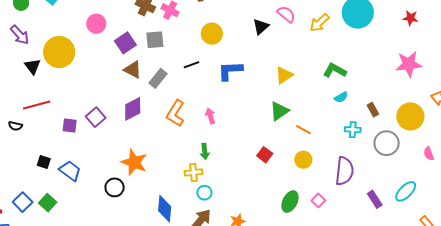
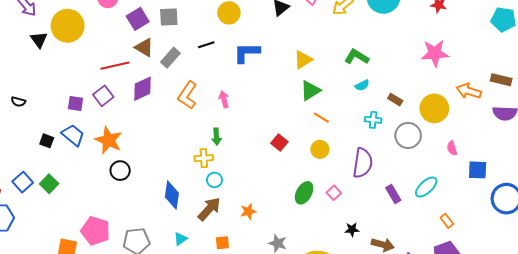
red line: (37, 105) -> (115, 66), moved
brown rectangle: (373, 110) -> (395, 100), turned -32
green triangle: (279, 111) -> (310, 91), moved
orange star: (134, 162) -> (109, 140), moved
blue trapezoid: (70, 171) -> (73, 135), moved

